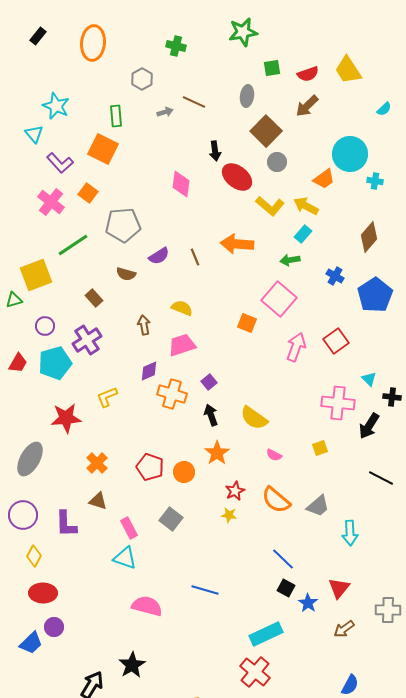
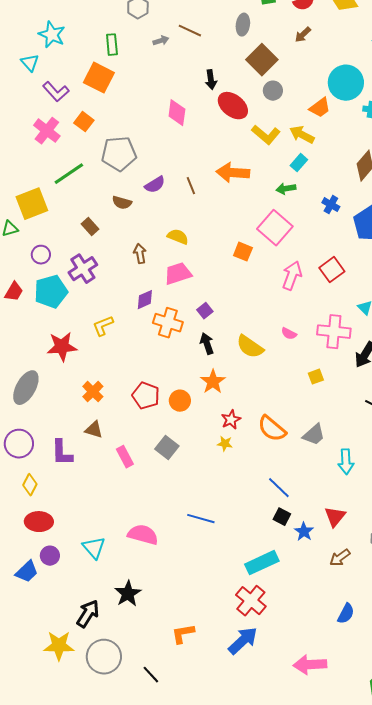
brown arrow: (307, 106) -> (303, 35), size x0.7
pink semicircle: (274, 455) -> (289, 334), moved
cyan triangle: (125, 558) -> (94, 548), moved, turned 30

